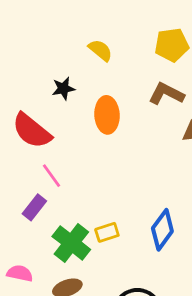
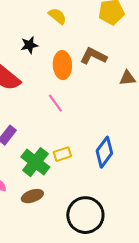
brown L-shape: (166, 94) -> (93, 56), moved
pink line: (52, 176) -> (55, 103), moved

